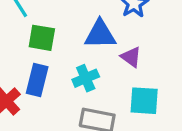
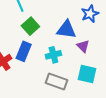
green square: (42, 38) -> (30, 26), turned 30

